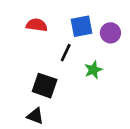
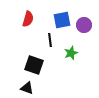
red semicircle: (37, 25) -> (28, 19), turned 98
black line: (66, 53) -> (50, 40), turned -32

